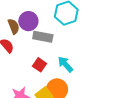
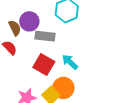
red square: (39, 65) -> (44, 65), size x1.5

